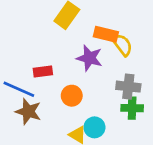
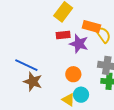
red rectangle: (43, 71) -> (63, 35), moved
orange circle: (72, 96) -> (73, 74), moved

